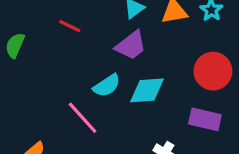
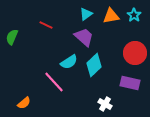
purple trapezoid: (131, 45) -> (84, 37), turned -100
cyan diamond: (147, 90) -> (94, 65), turned -40

